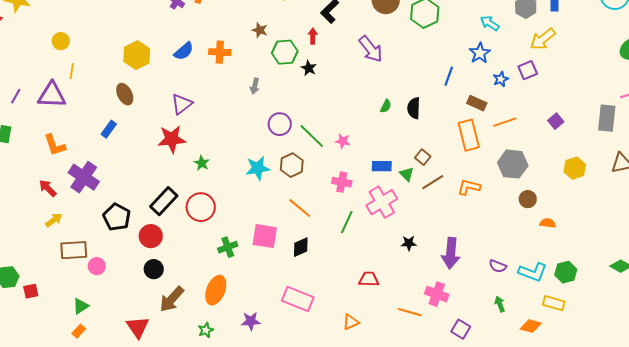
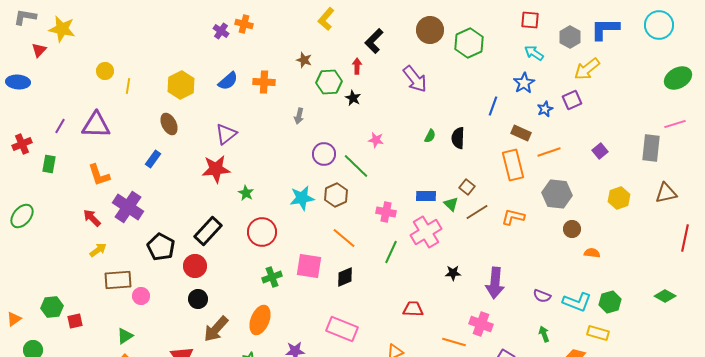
yellow line: (72, 71) -> (128, 86), moved
pink star: (343, 141) -> (376, 140), moved
red circle: (201, 207) -> (262, 232), moved

